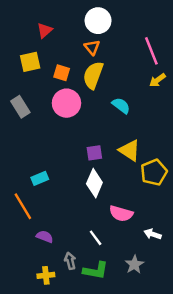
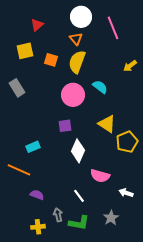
pink line: (151, 51) -> (113, 28), moved
pink circle: (66, 103) -> (73, 95), moved
purple square: (94, 153) -> (65, 126), moved
orange line: (23, 206) -> (19, 170), turned -35

